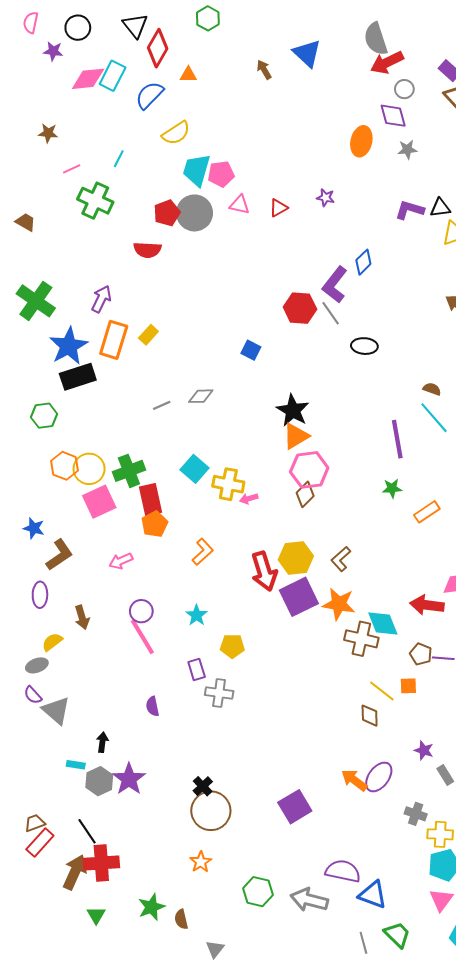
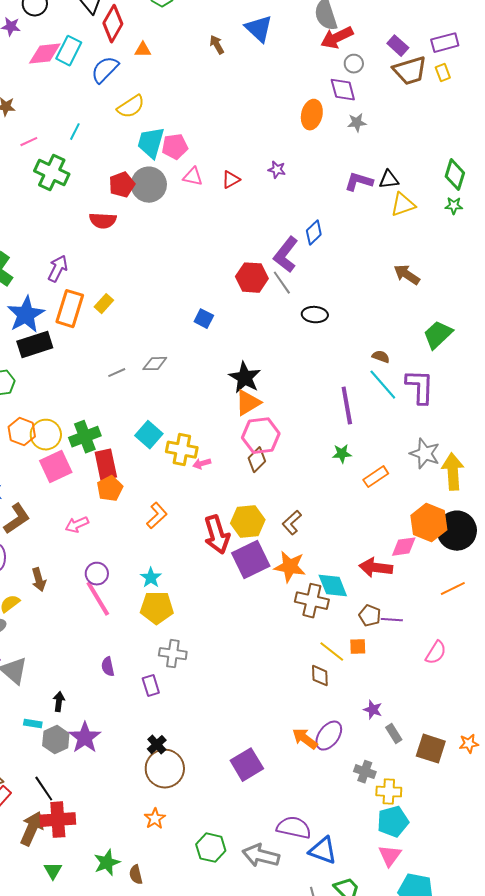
yellow pentagon: (232, 646) -> (157, 608), moved, size x1.4
purple rectangle: (197, 670) -> (151, 686), moved

